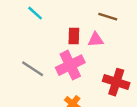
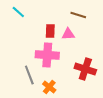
pink cross: (70, 65) -> (47, 55), turned 30
gray line: (33, 69) -> (29, 75), moved, turned 36

